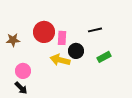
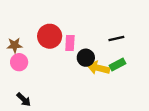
black line: (95, 30) -> (116, 38), moved
yellow arrow: (60, 60) -> (98, 68), moved
pink circle: (23, 71) -> (19, 62), moved

